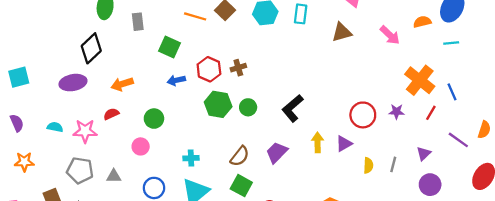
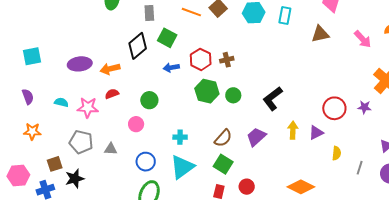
gray rectangle: (138, 22) -> (149, 13), moved
black diamond: (91, 48) -> (138, 46), moved
orange arrow: (122, 84) -> (110, 69), moved
gray line: (393, 164) -> (360, 168), moved

